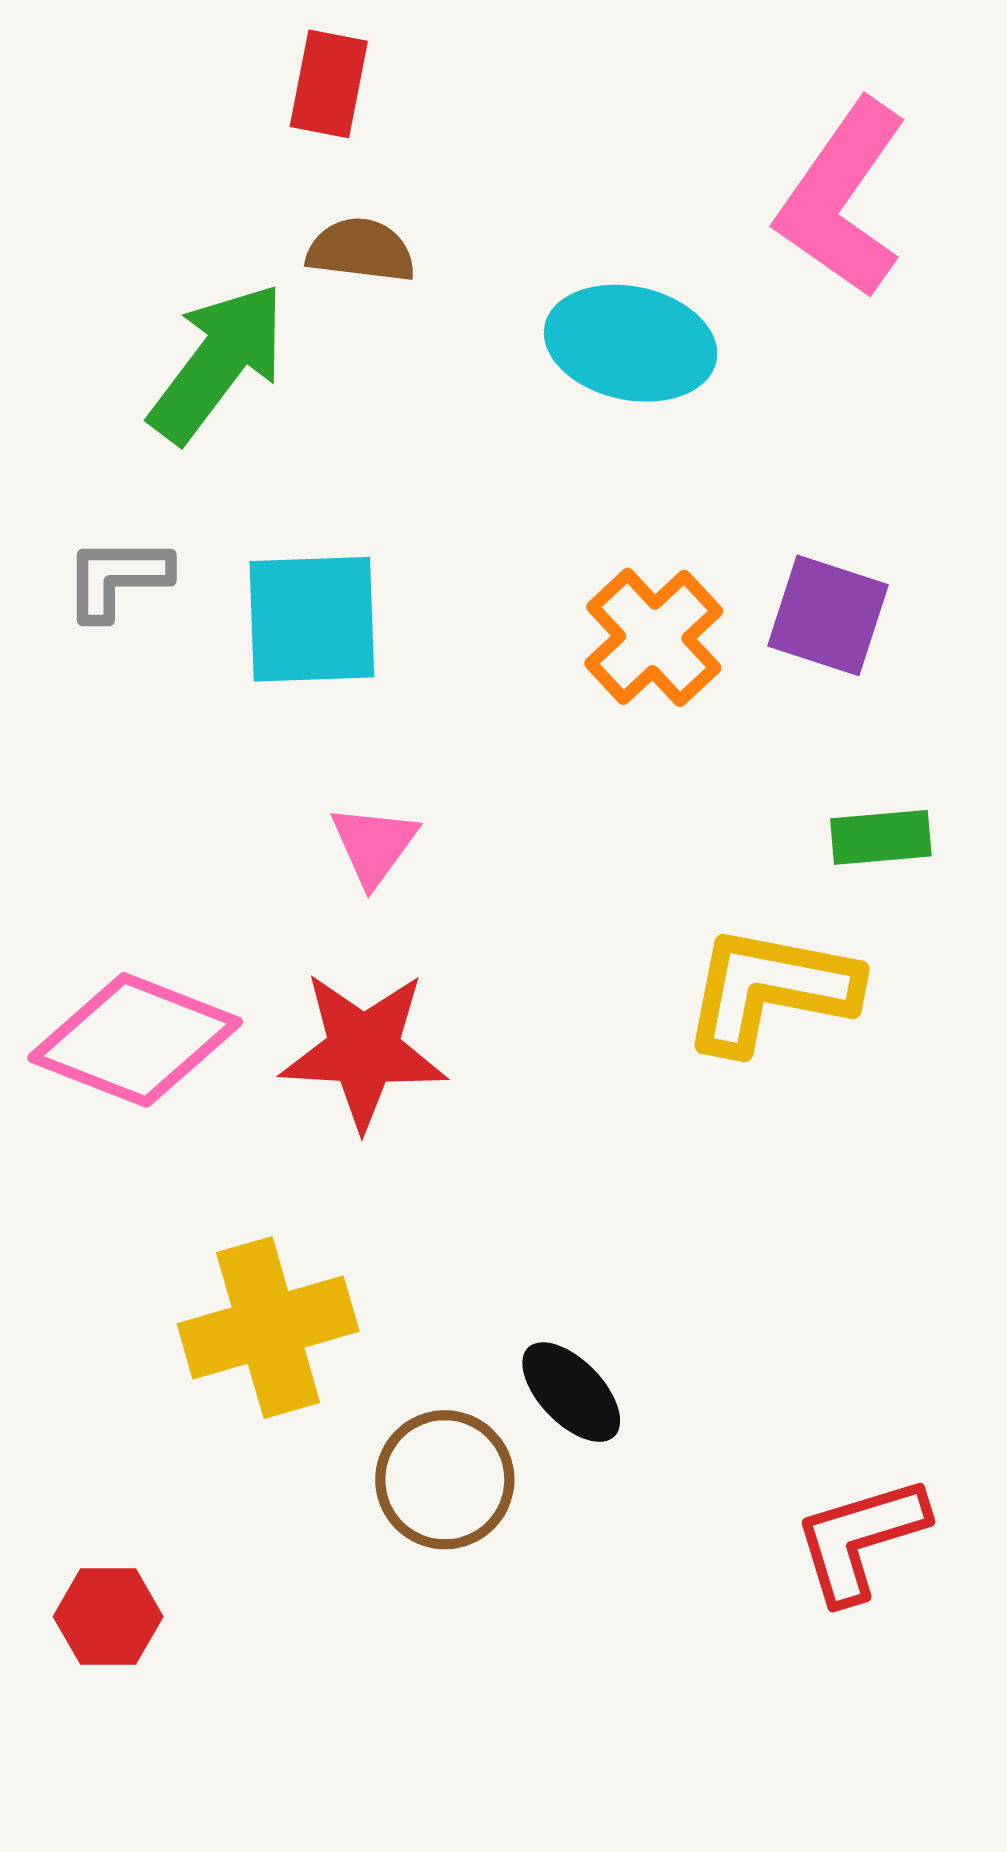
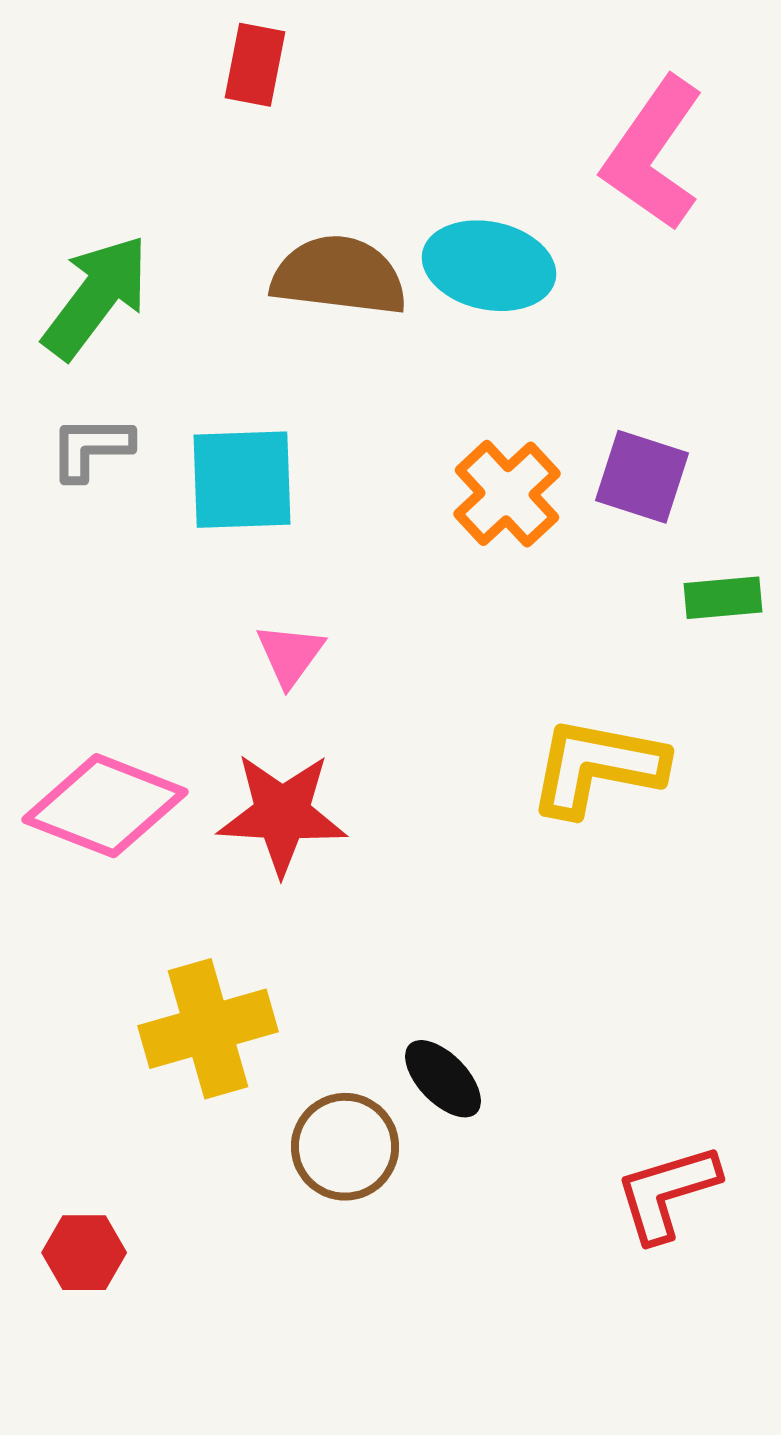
brown semicircle: (361, 250) -> (339, 276), moved, size x1.6
green arrow: (218, 363) -> (96, 297), moved
green rectangle: (881, 837) -> (723, 598), moved

